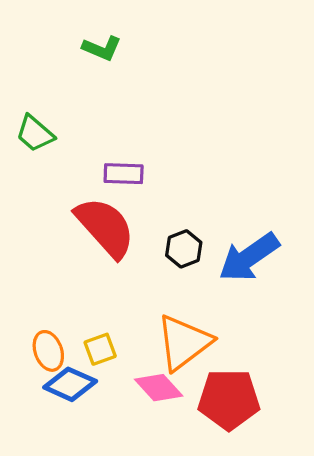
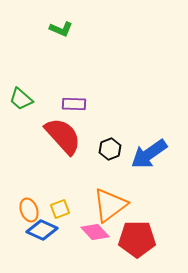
green trapezoid: (35, 134) -> (21, 99), moved

